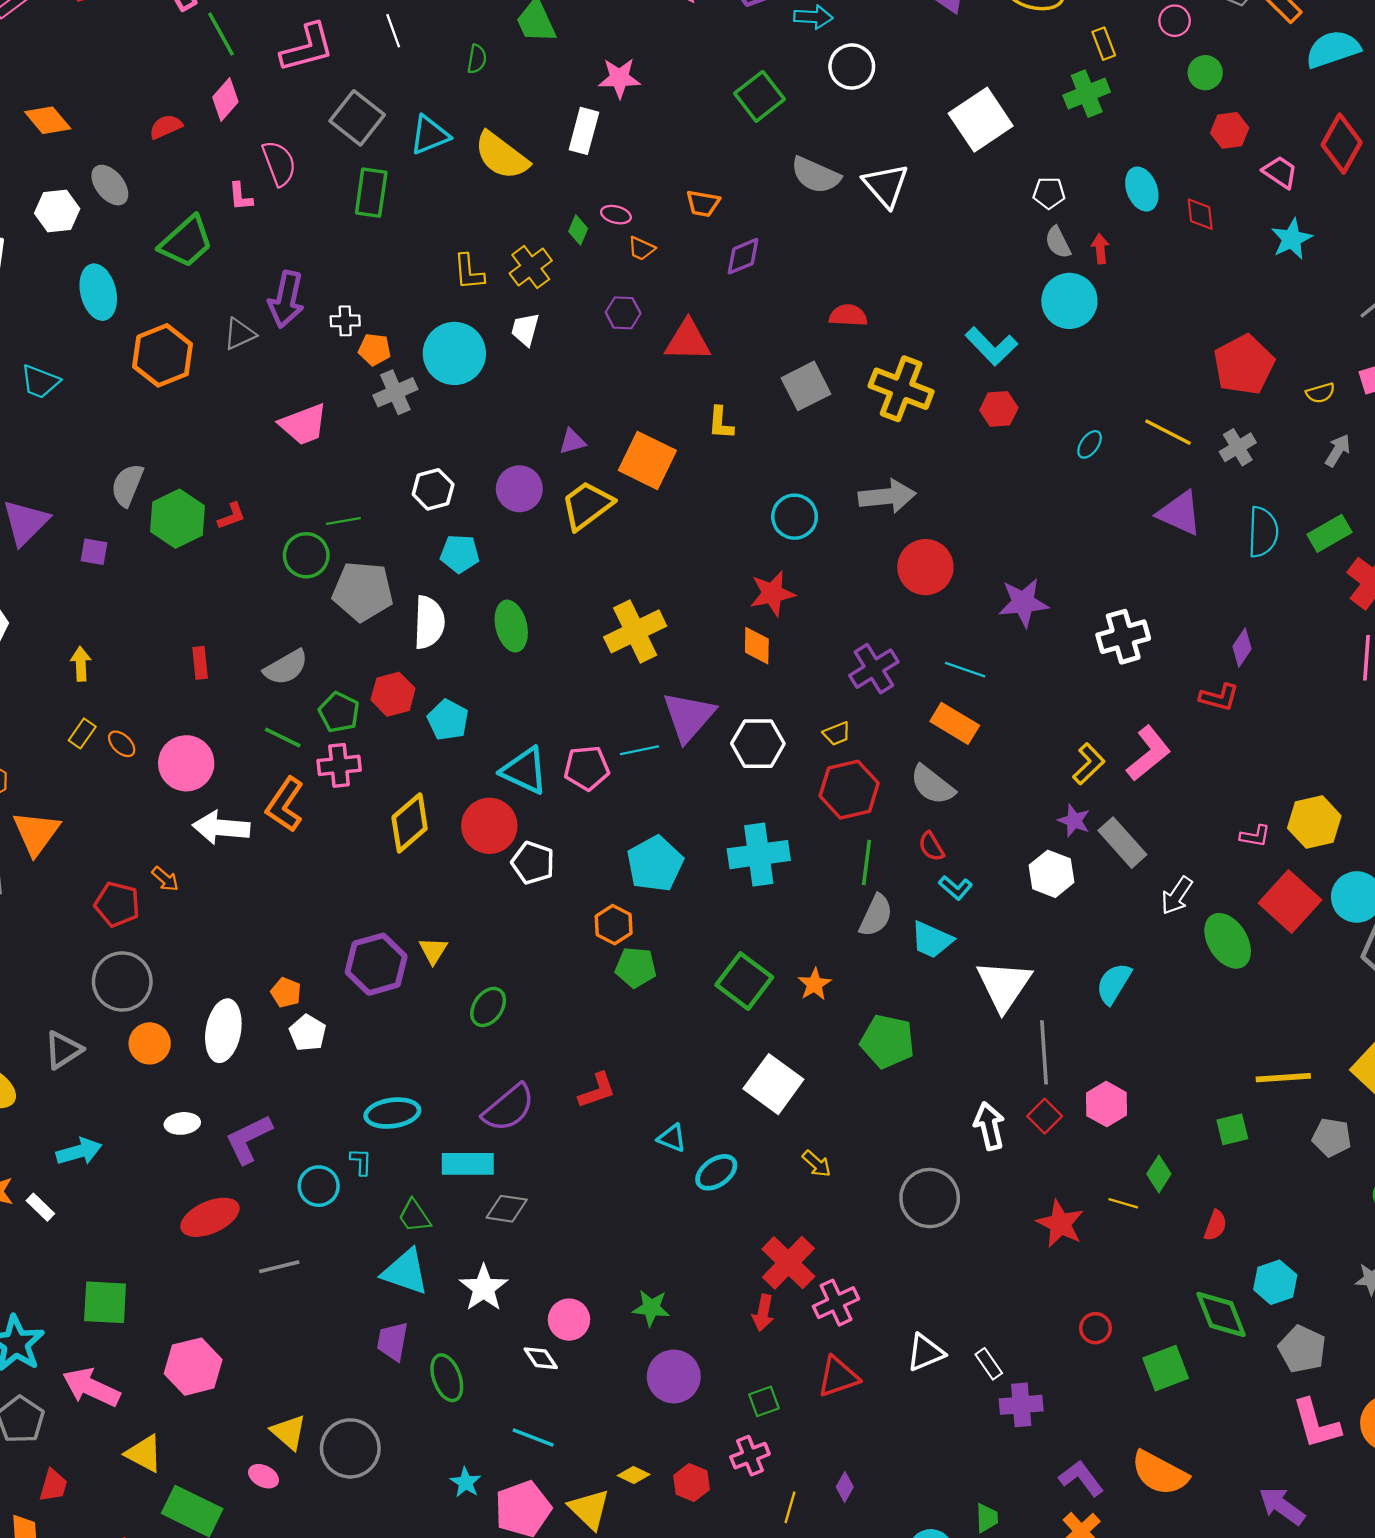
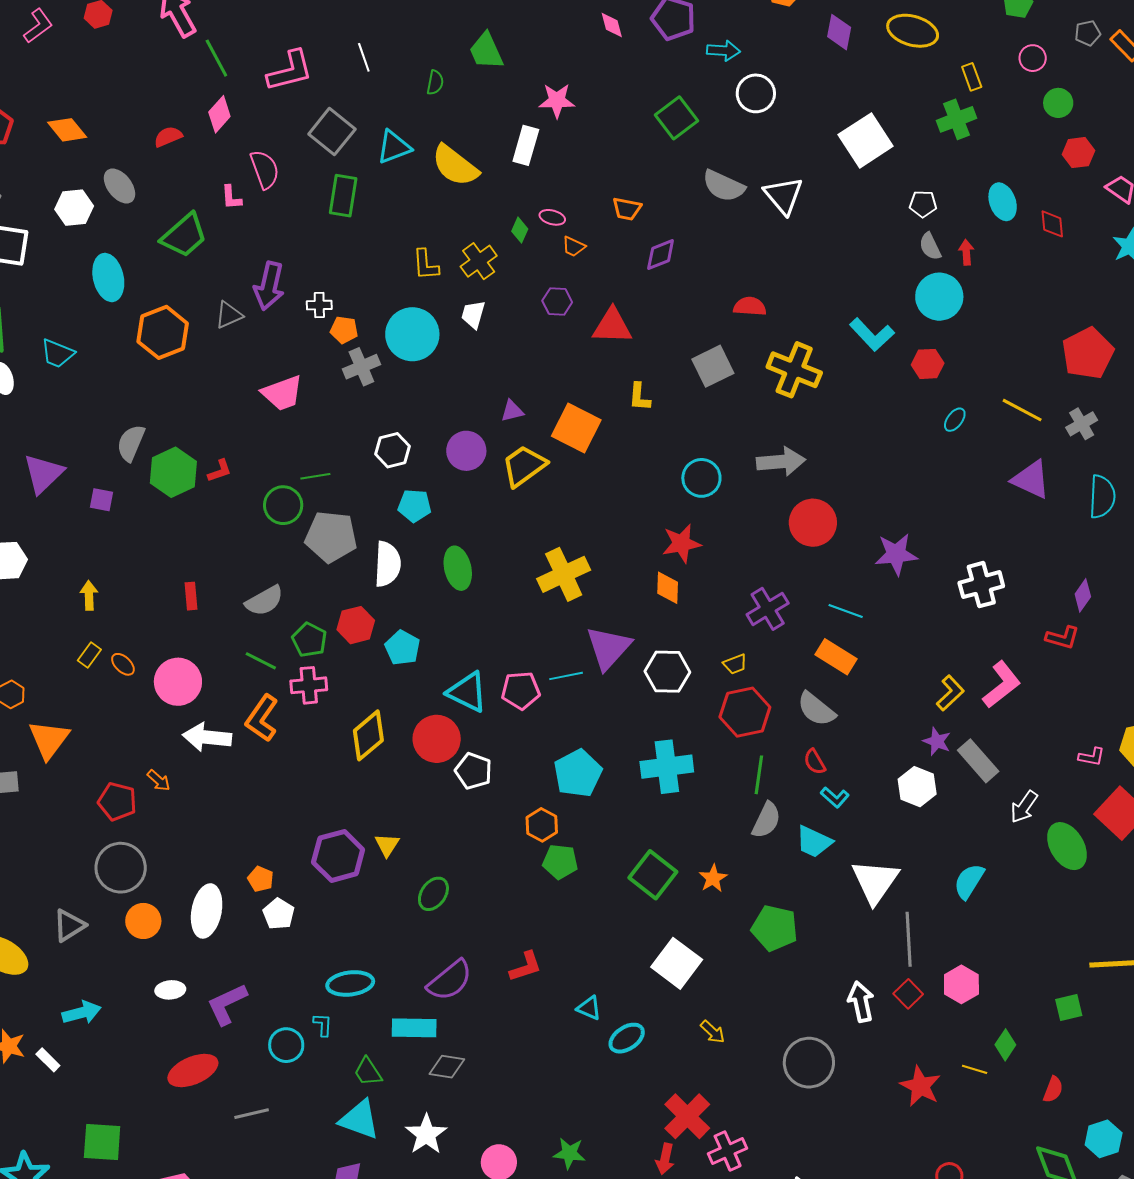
red hexagon: (999, 409) -> (928, 364), moved

